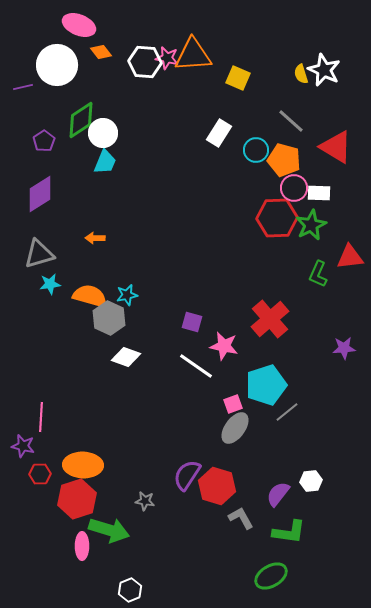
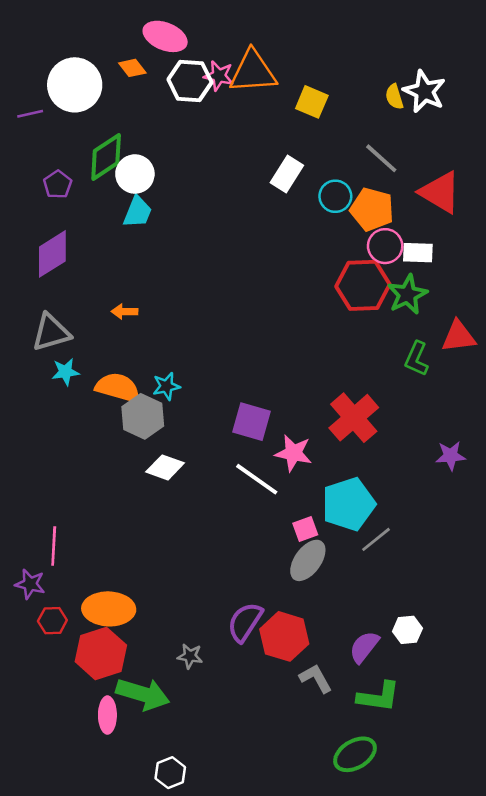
pink ellipse: (79, 25) -> (165, 36), moved
purple square: (192, 322) -> (252, 422), size x1.4

